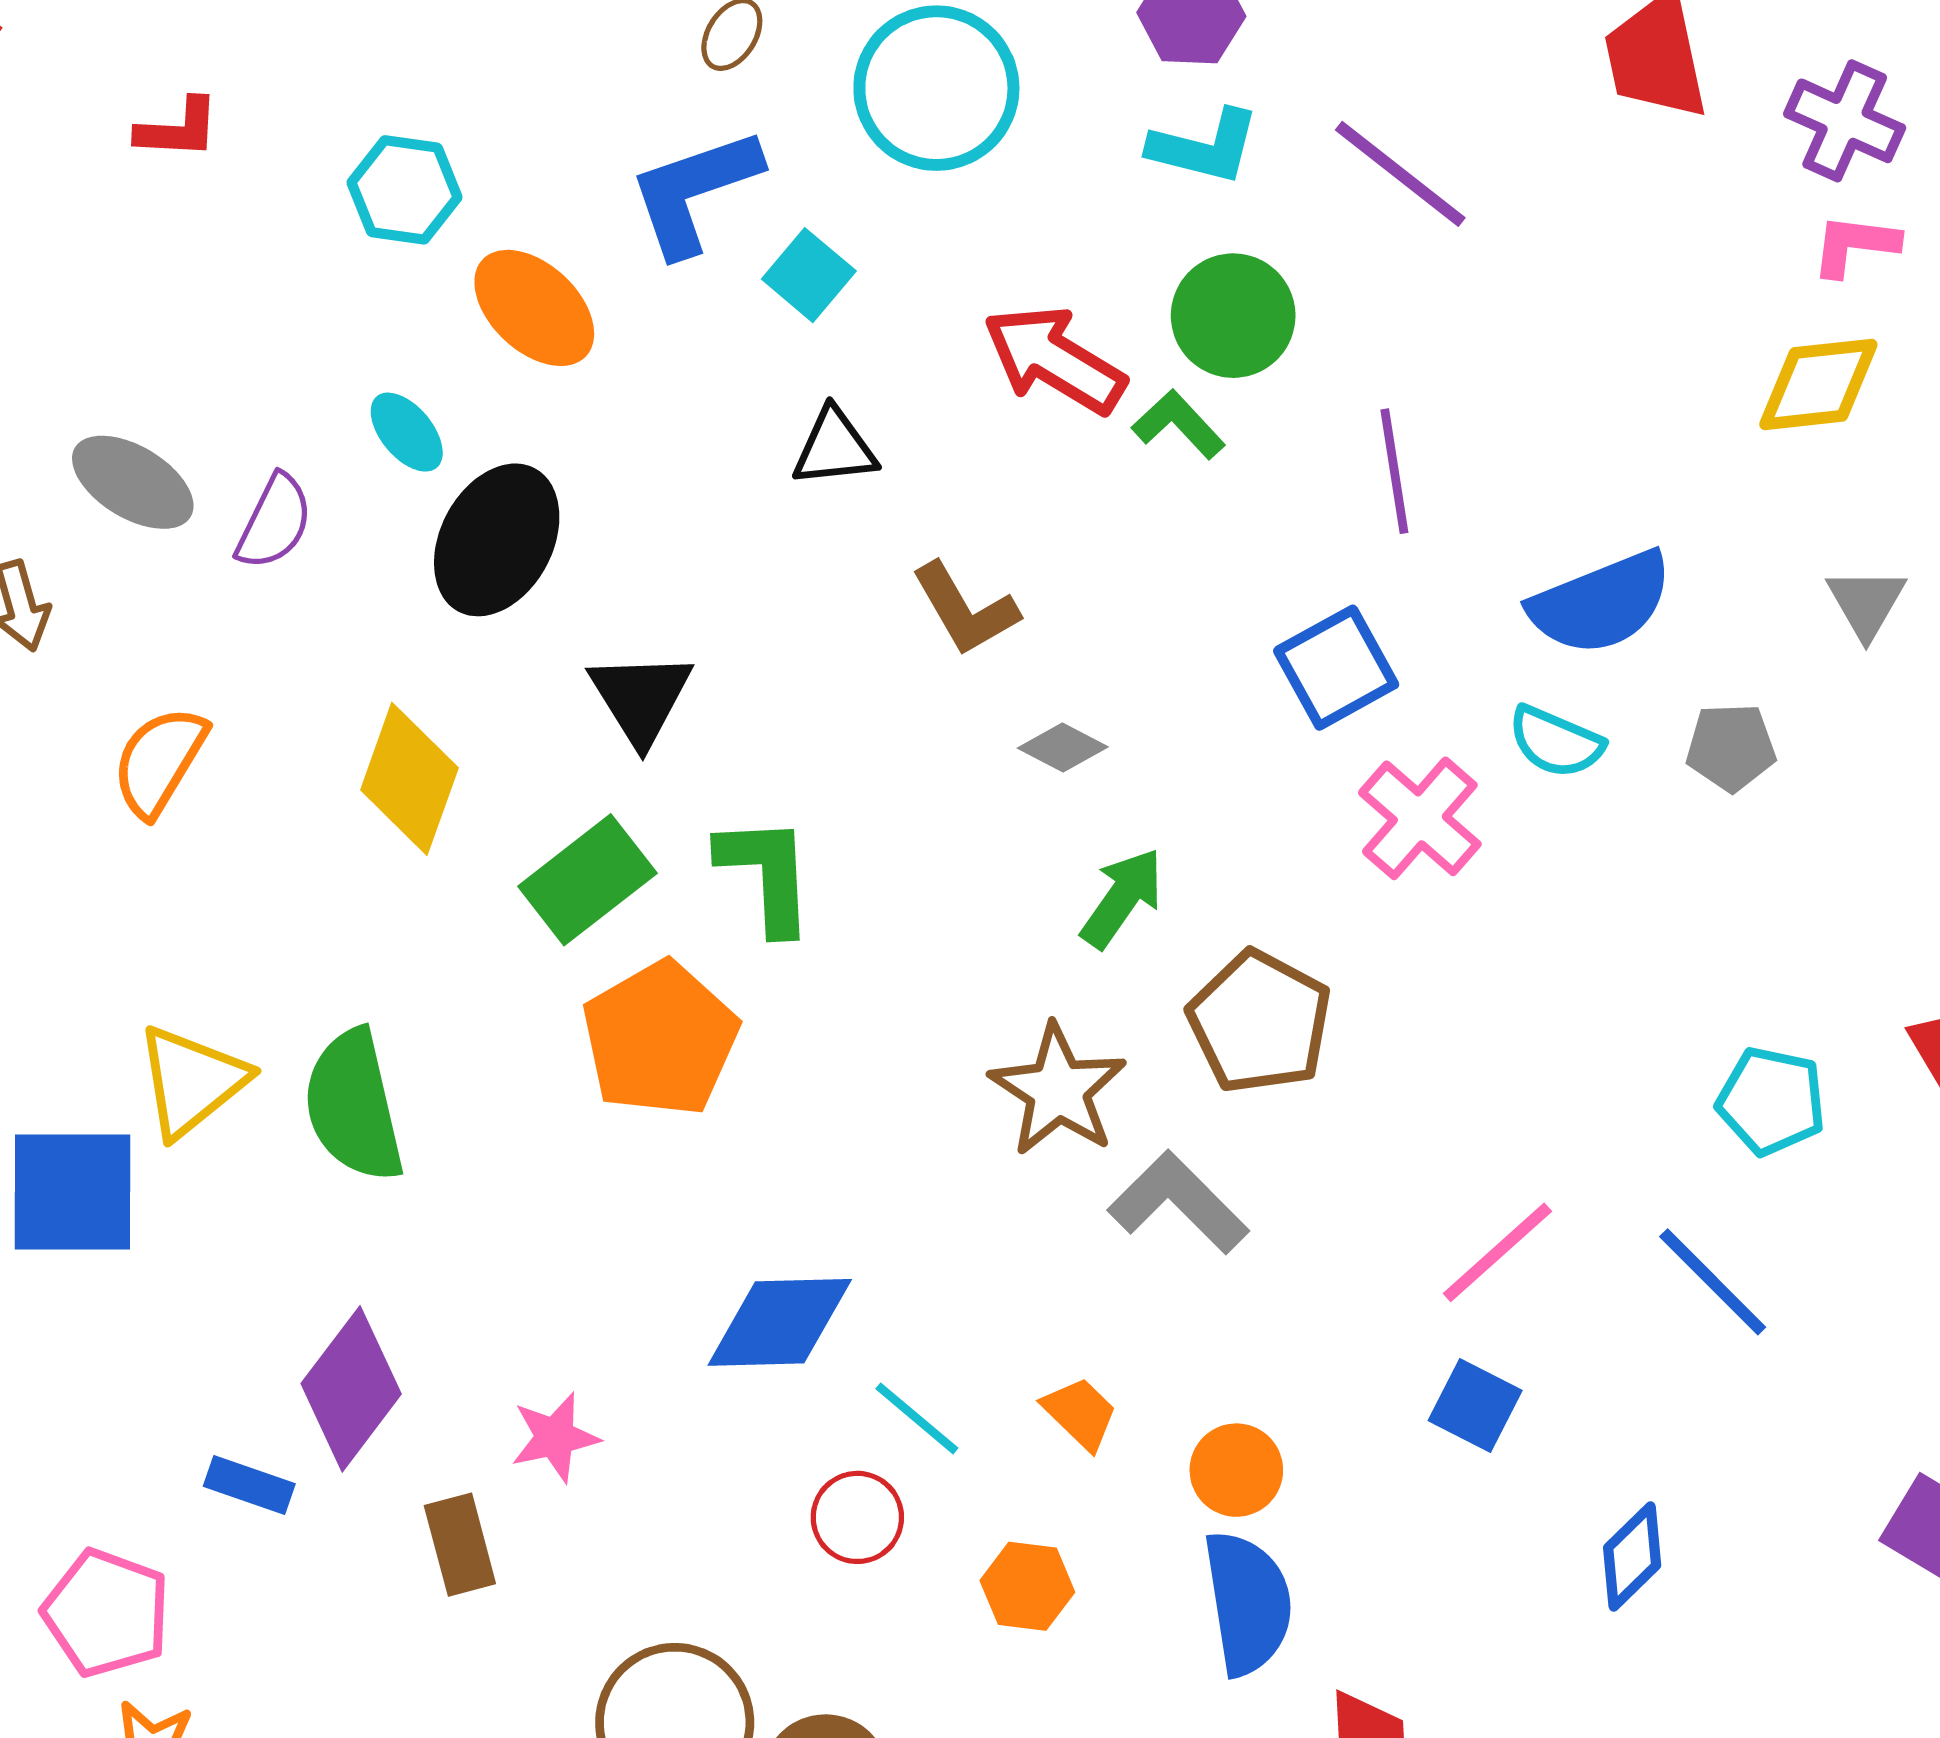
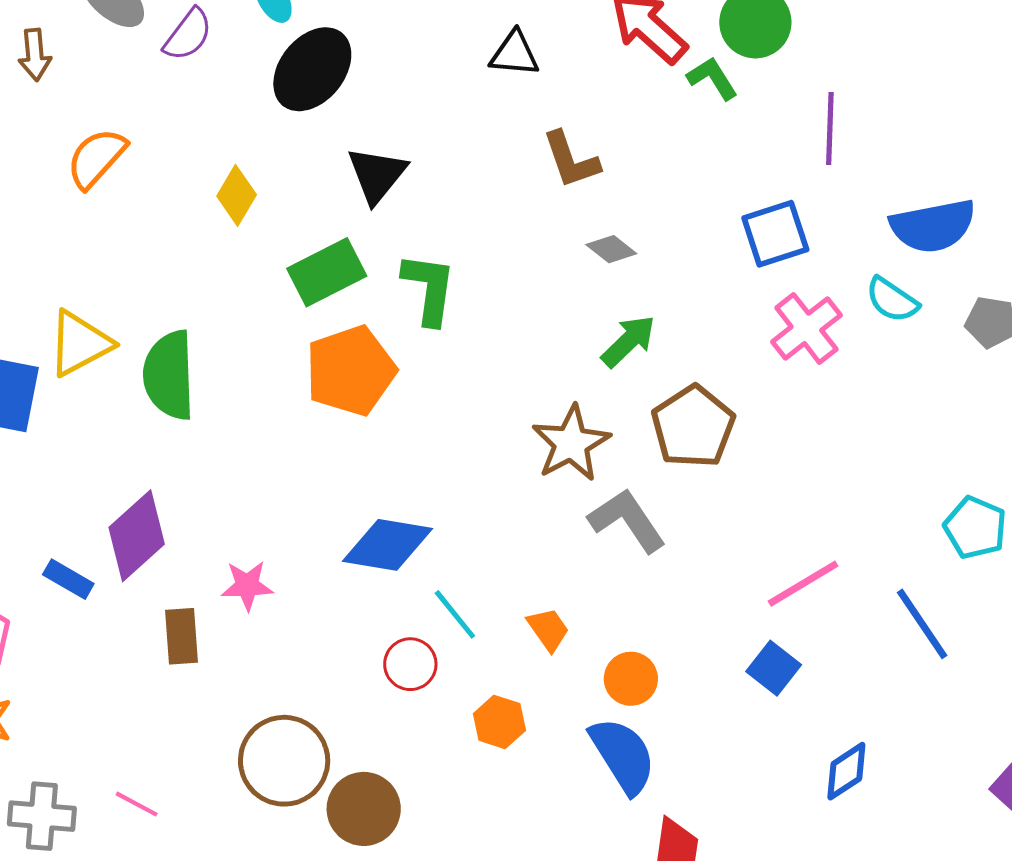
yellow diamond: (409, 779) -> (237, 195), size x0.7
blue semicircle: (1248, 1603) -> (623, 755), turned -34

